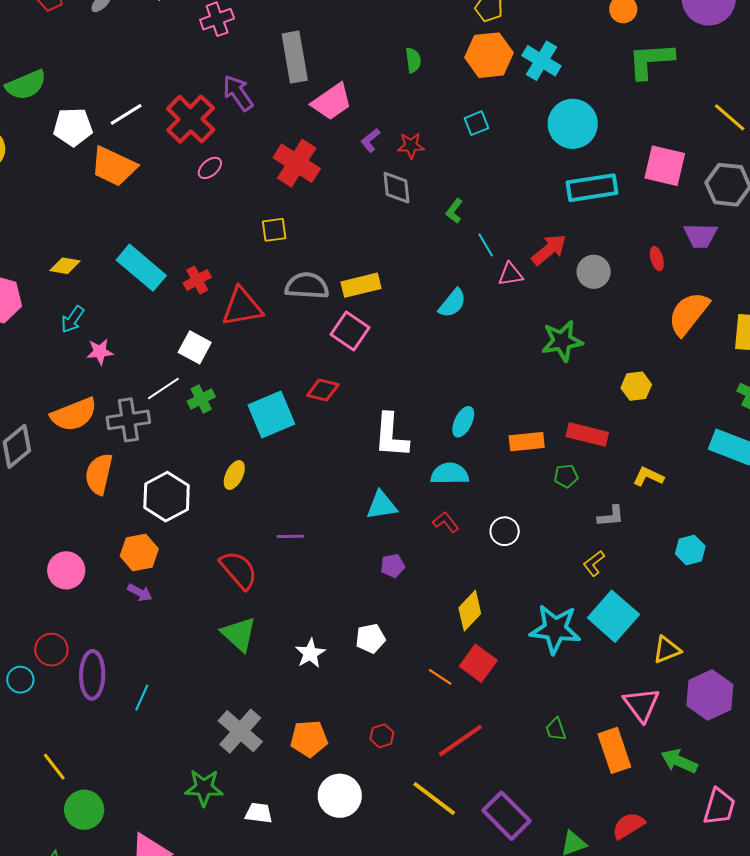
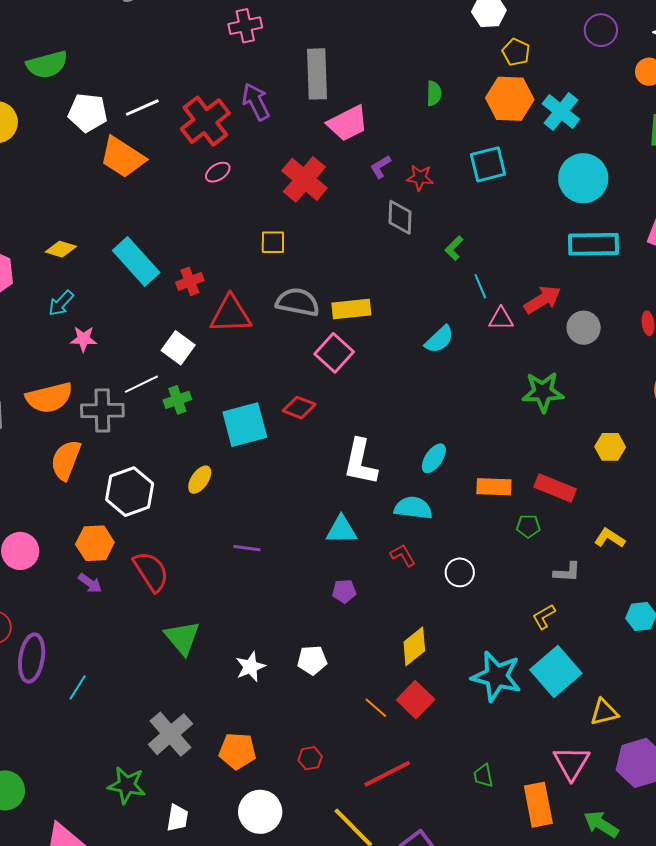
cyan square: (476, 123) -> (488, 164), size x1.5
red semicircle: (239, 570) -> (151, 571), moved
white trapezoid: (259, 813) -> (177, 818), turned 84

